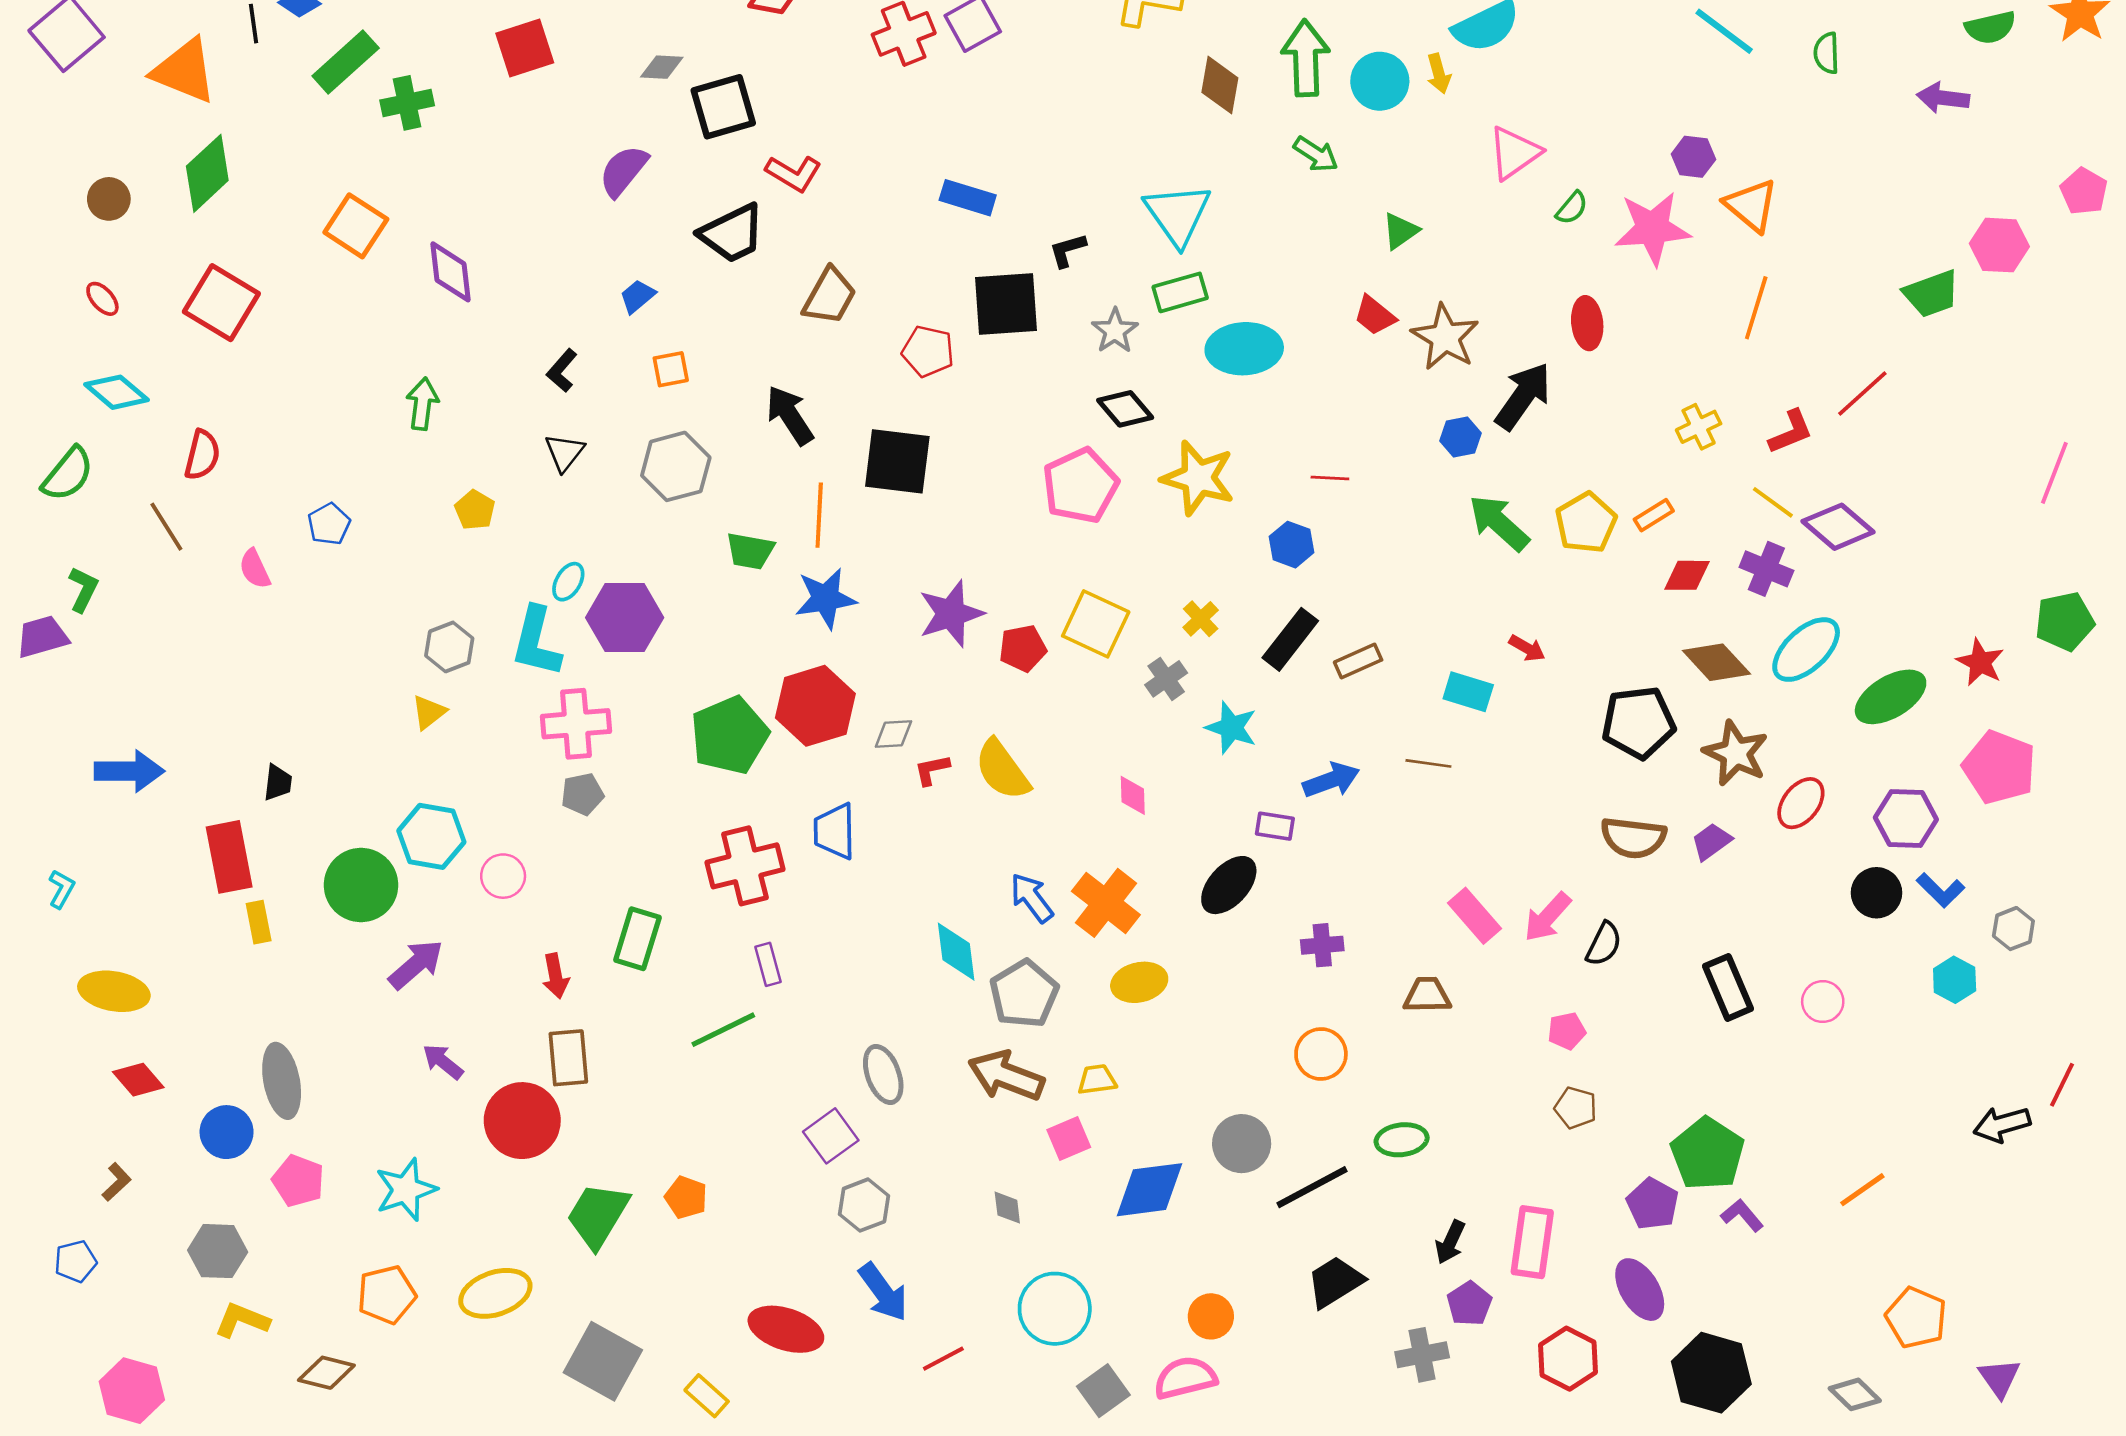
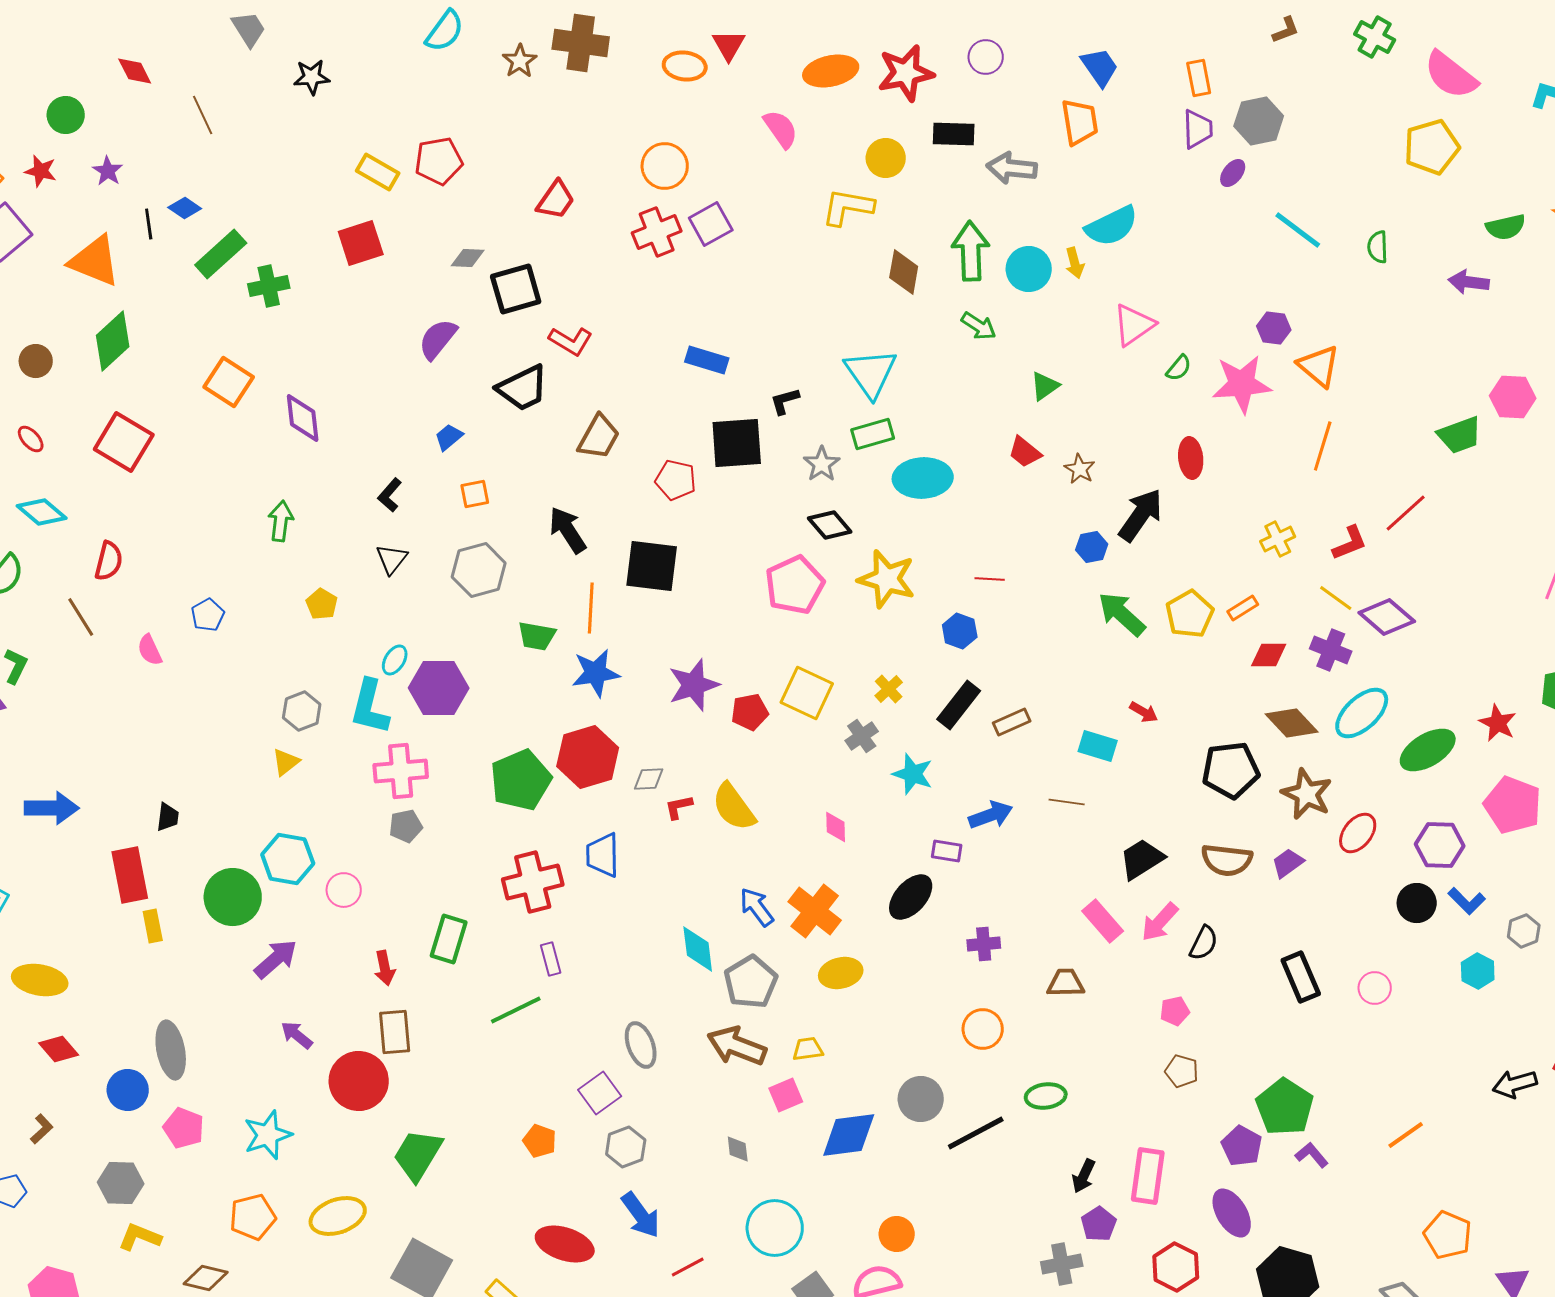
brown star: (1445, 337) -> (1080, 469), size x0.6
orange pentagon: (686, 1197) -> (540, 1141), moved
black trapezoid: (1335, 1282) -> (1142, 859), moved

